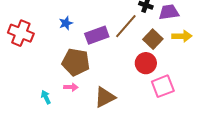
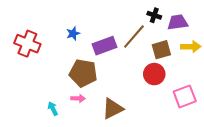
brown square: (153, 39) -> (161, 50), turned 30
pink square: (163, 86) -> (185, 96), moved

